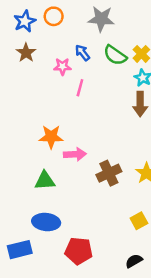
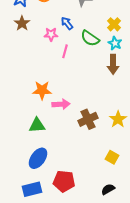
green semicircle: (115, 55) -> (90, 38), moved
yellow square: (139, 221) -> (112, 157), turned -32
blue ellipse: (46, 222) -> (38, 158), turned -60
blue rectangle: (20, 250) -> (32, 189), moved

